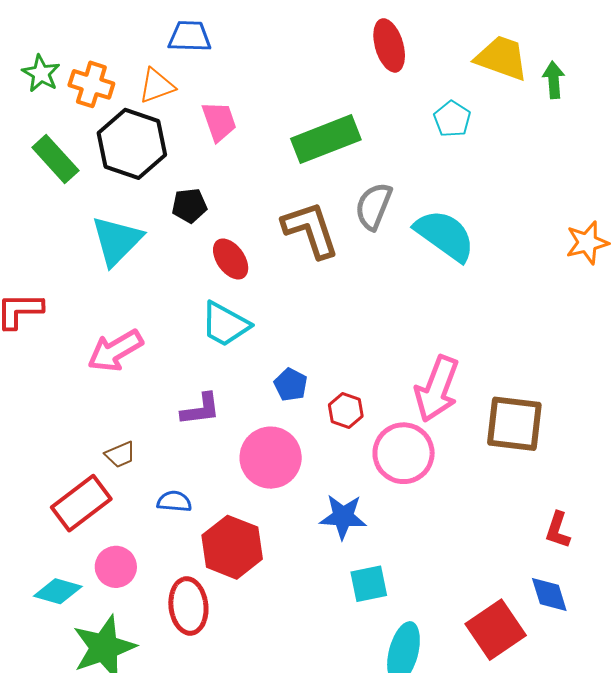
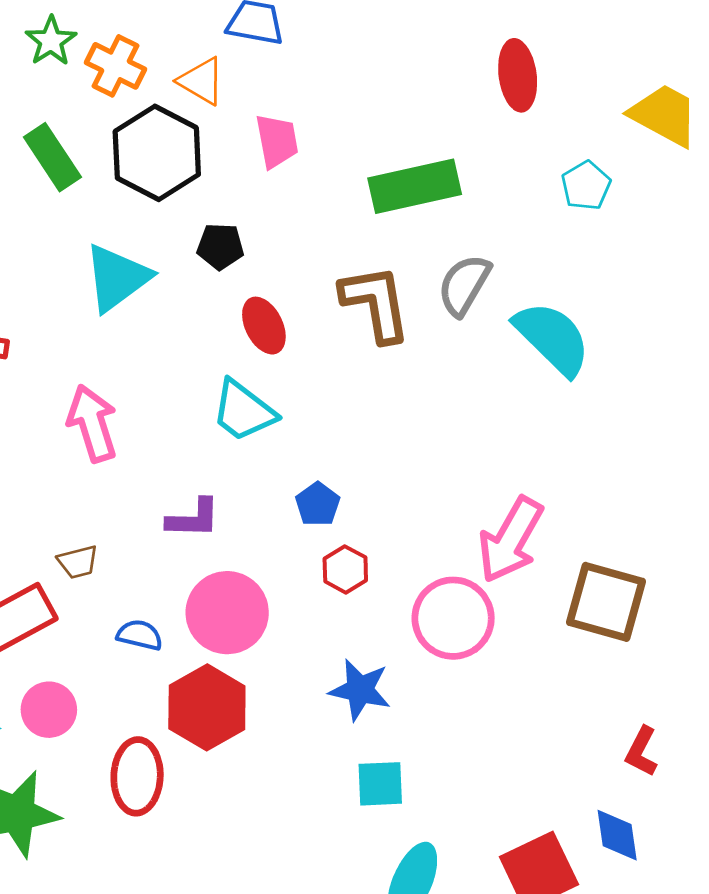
orange triangle: (157, 86) -> (201, 81), turned 42
pink arrow: (115, 351) -> (92, 423), turned 94
red hexagon: (346, 410) -> (345, 569), moved
pink circle: (271, 458) -> (227, 613), moved

